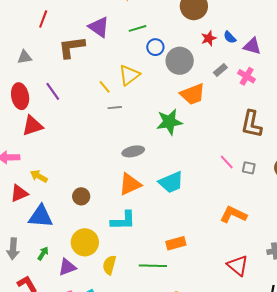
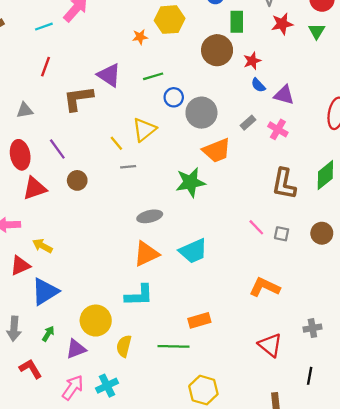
red star: (209, 38) -> (252, 61), moved
brown circle: (81, 196) -> (77, 180), moved
blue triangle: (41, 216) -> (45, 292), turned -36

